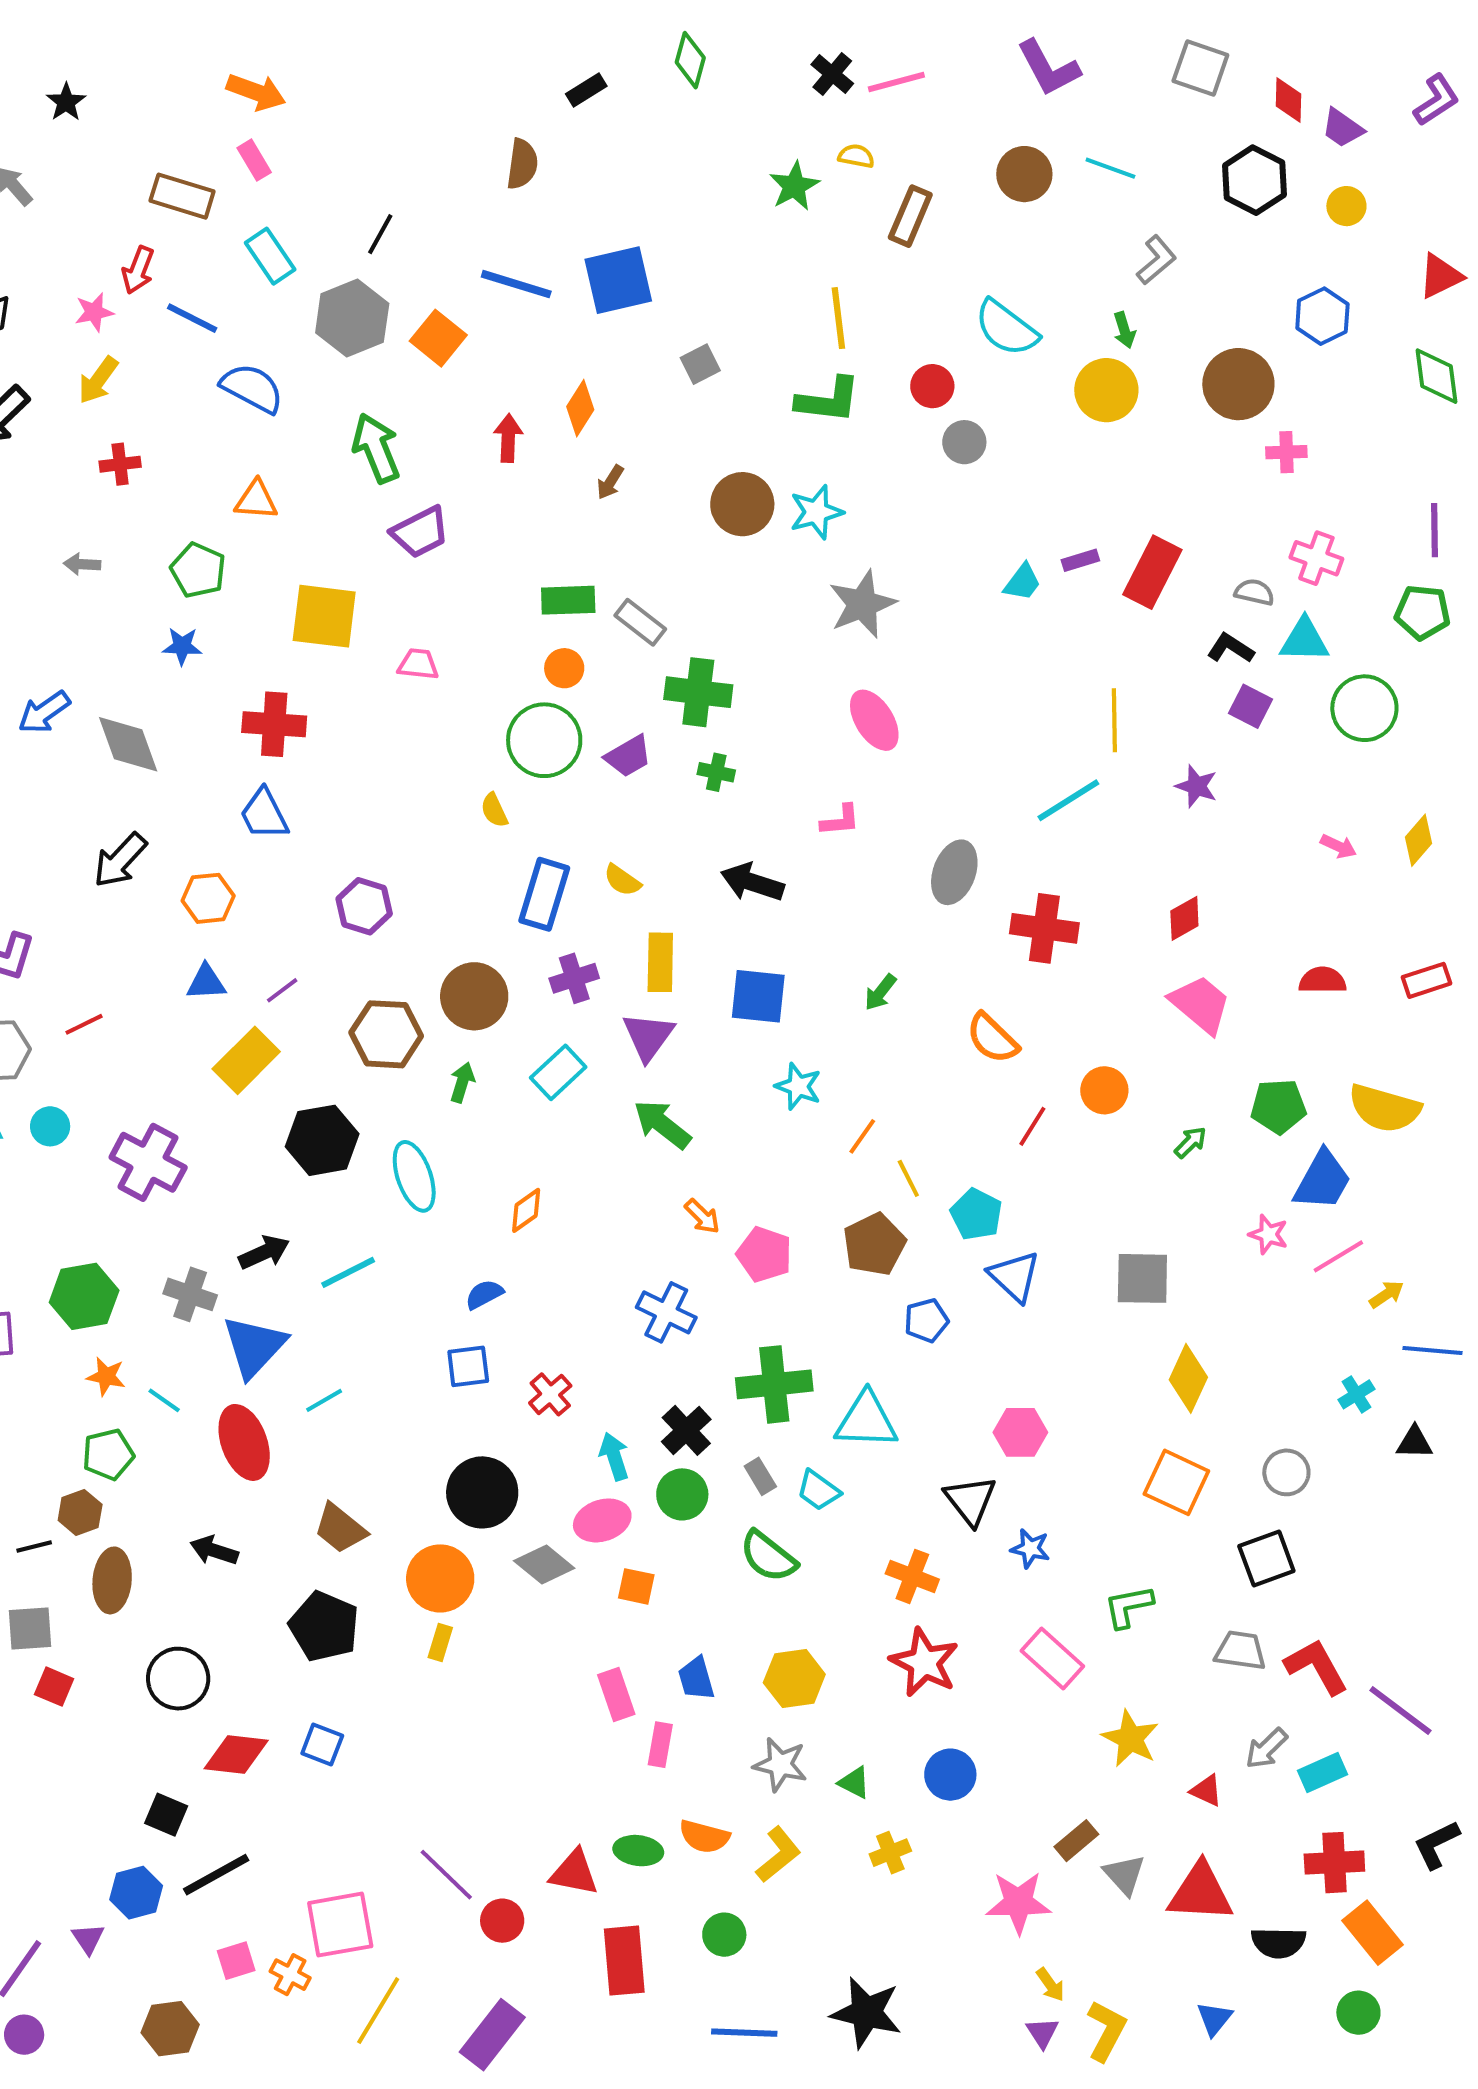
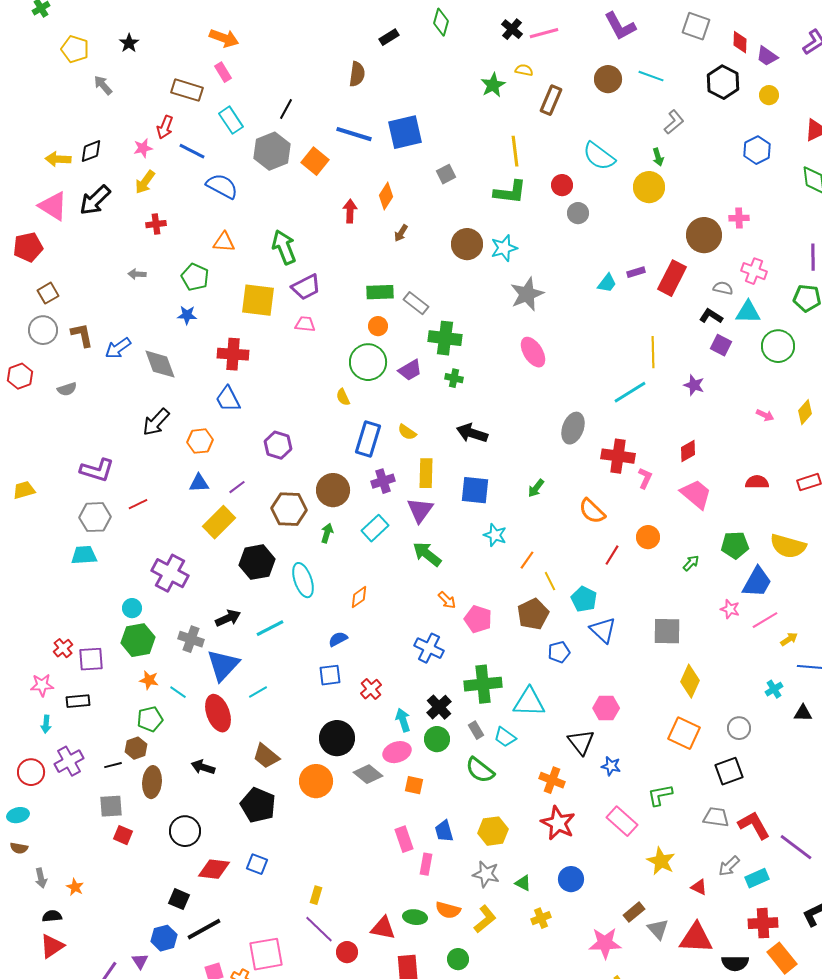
brown circle: (1238, 384) -> (704, 235), moved
green arrow: (376, 448) -> (284, 247), moved
purple trapezoid: (420, 532) -> (306, 287), moved
pink L-shape: (840, 820) -> (645, 478), moved, turned -60
cyan circle: (50, 1126) -> (132, 608), moved
yellow rectangle: (440, 1642) -> (316, 895), moved

